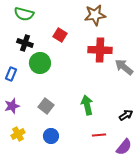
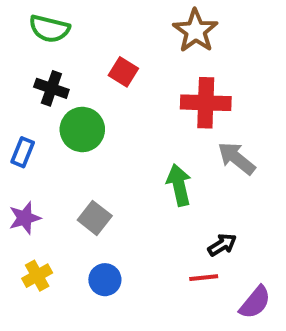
brown star: (95, 15) -> (195, 31), turned -30
gray arrow: (124, 67) -> (237, 158), moved
green arrow: (87, 105) -> (179, 185), moved
black arrow: (126, 115) -> (222, 245), moved

